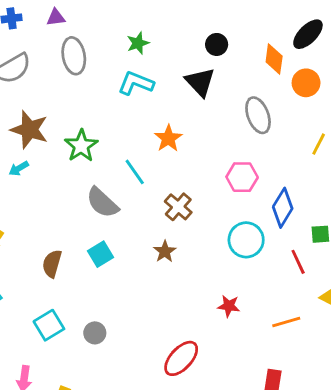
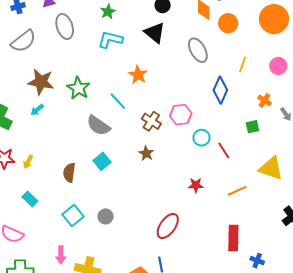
pink hexagon: (242, 177) -> (181, 115), moved
blue diamond: (283, 208) -> (220, 90), moved
cyan circle: (246, 240) -> (201, 138), size x0.7
red line: (298, 262) -> (224, 150), moved

